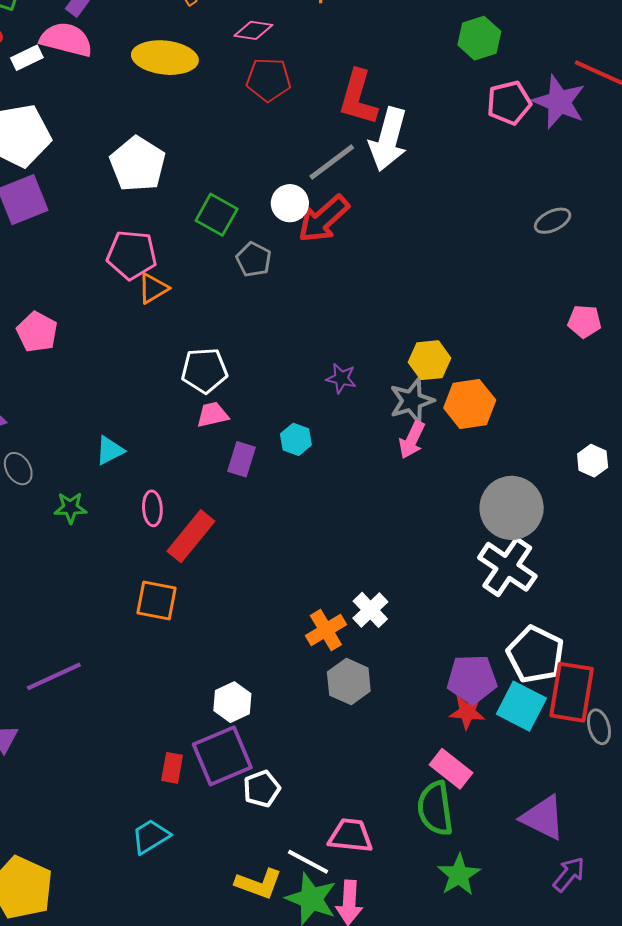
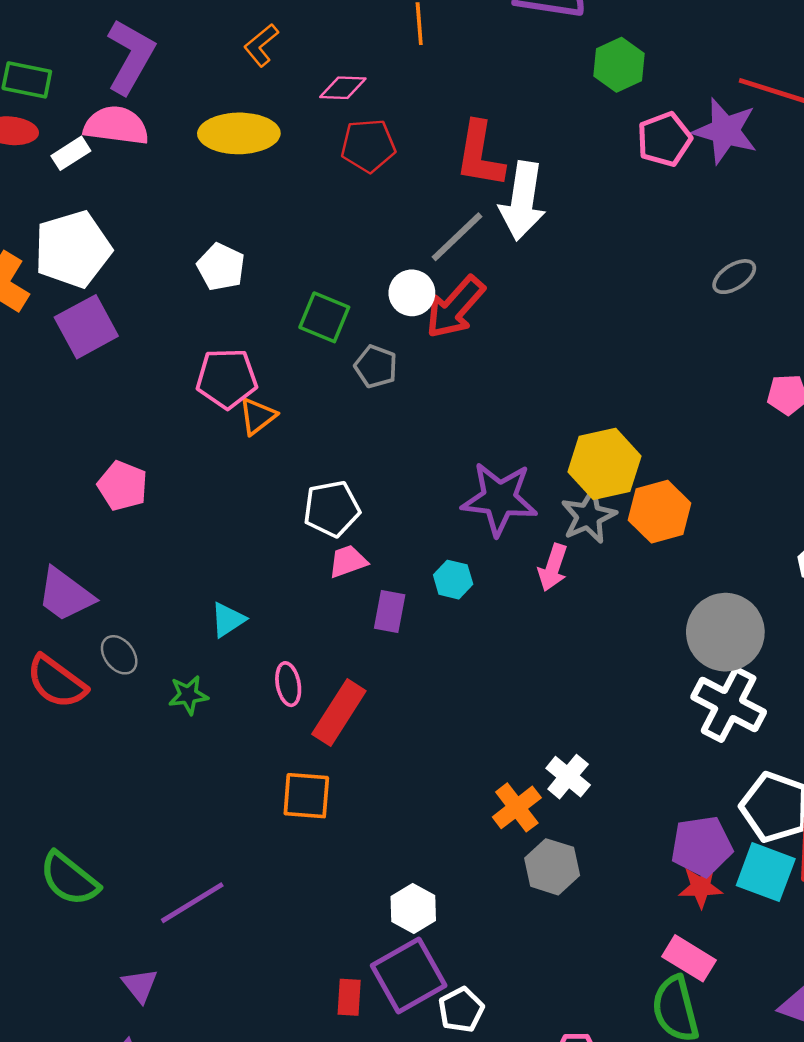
white pentagon: (138, 164) -> (221, 267), size x0.7
yellow hexagon: (430, 360) -> (604, 464), size x1.4
purple star: (341, 378) -> (499, 499), size x2.0
pink arrow: (412, 440) -> (553, 567), moved

